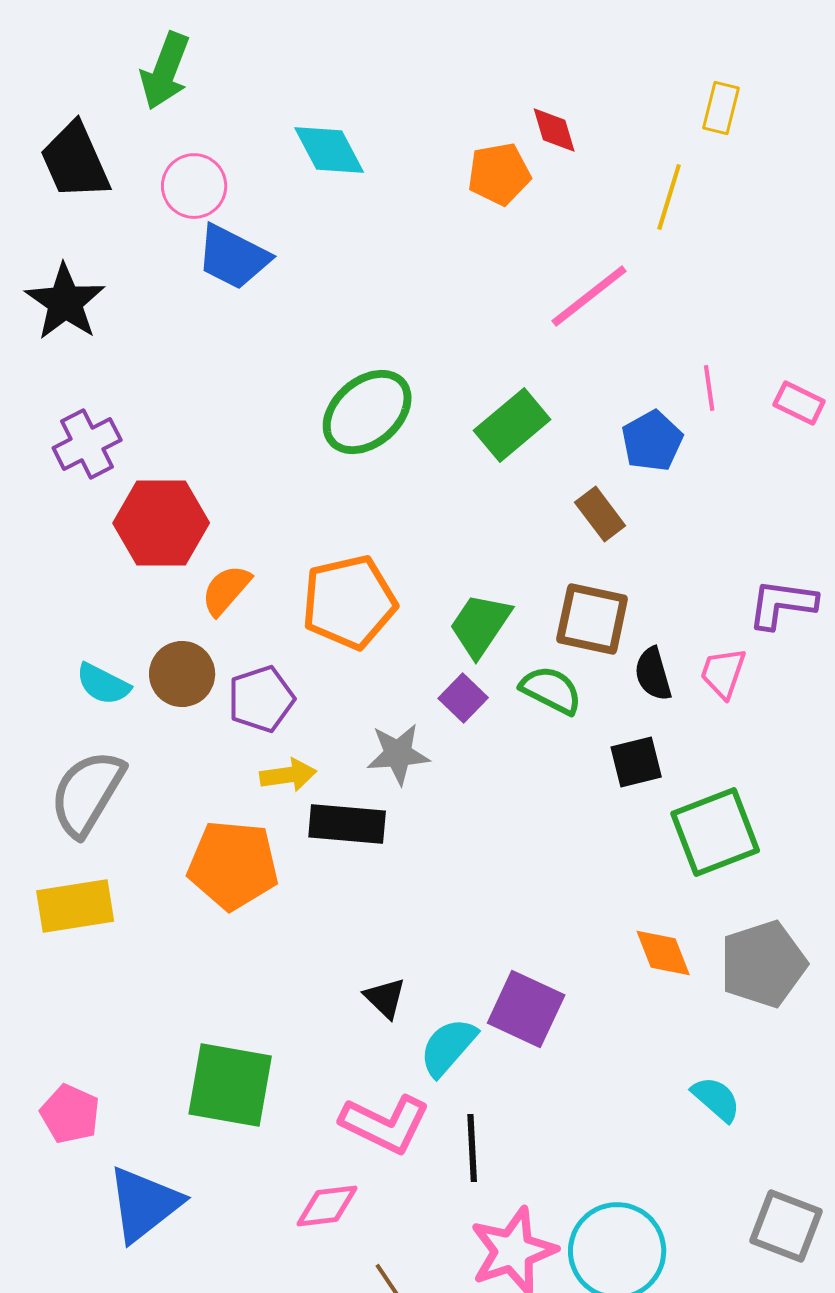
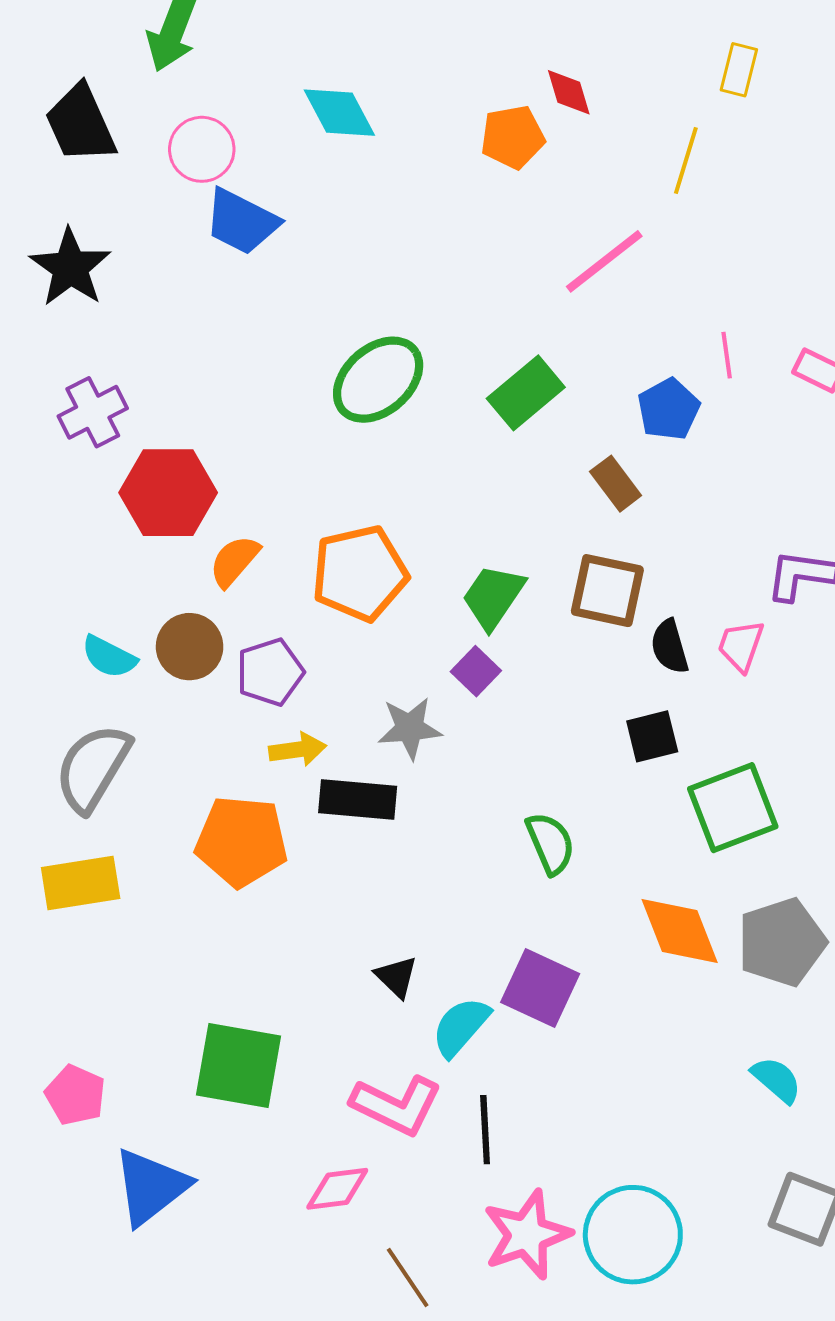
green semicircle: (551, 690) -> (550, 843), moved, turned 40
orange diamond: (663, 953) -> (680, 931), size x1.4
cyan semicircle: (716, 1099) -> (777, 1080), moved

